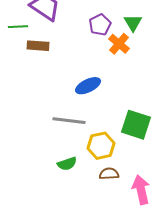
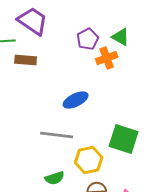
green triangle: (133, 23) -> (121, 37), turned -30
orange cross: (119, 44) -> (107, 58), turned 30

